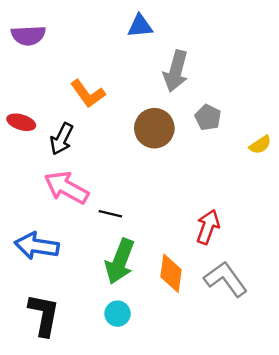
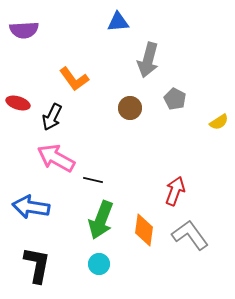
brown circle: (154, 128) -> (130, 108), size x0.7

